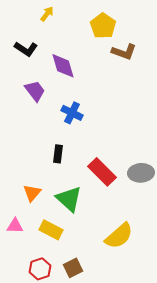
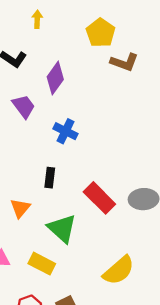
yellow arrow: (47, 14) -> (37, 19), turned -35
purple diamond: (63, 66) -> (55, 78), turned 52
orange triangle: (32, 193) -> (20, 208), moved

